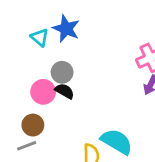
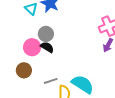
gray line: (27, 146) -> (51, 81), moved

